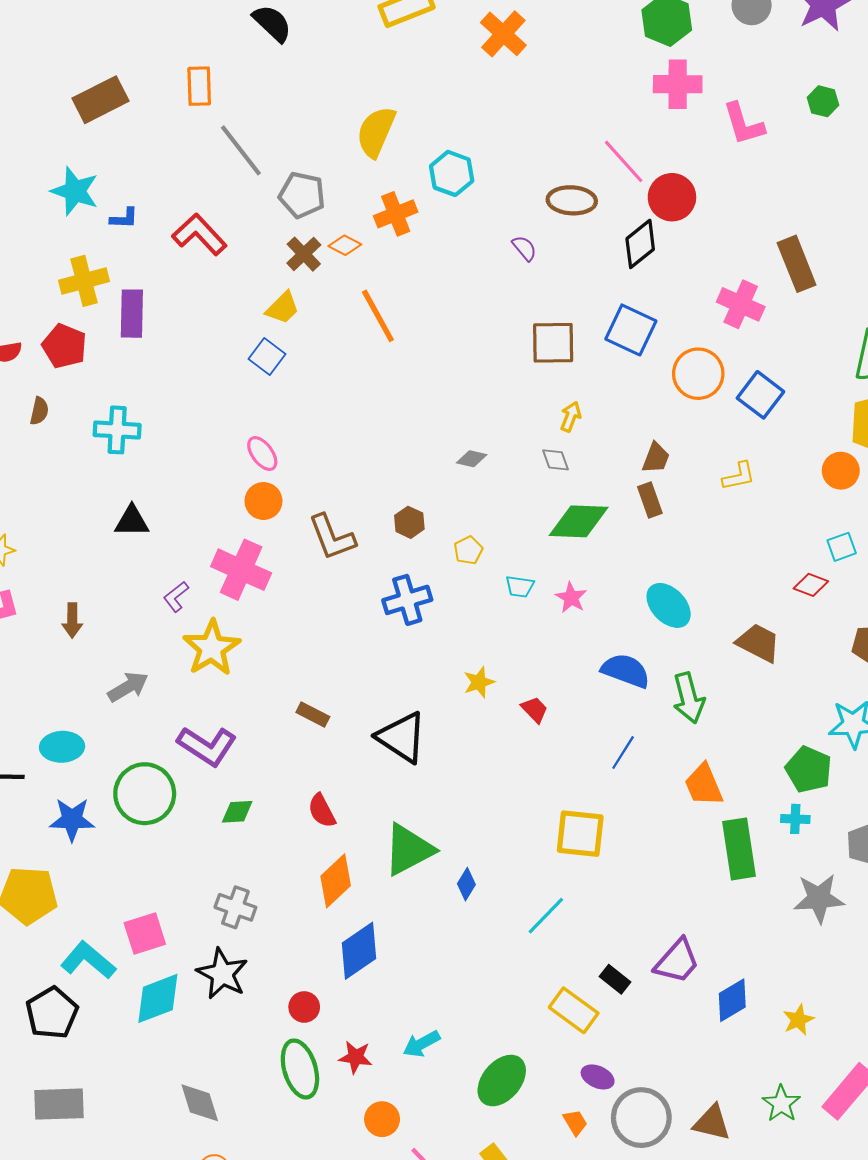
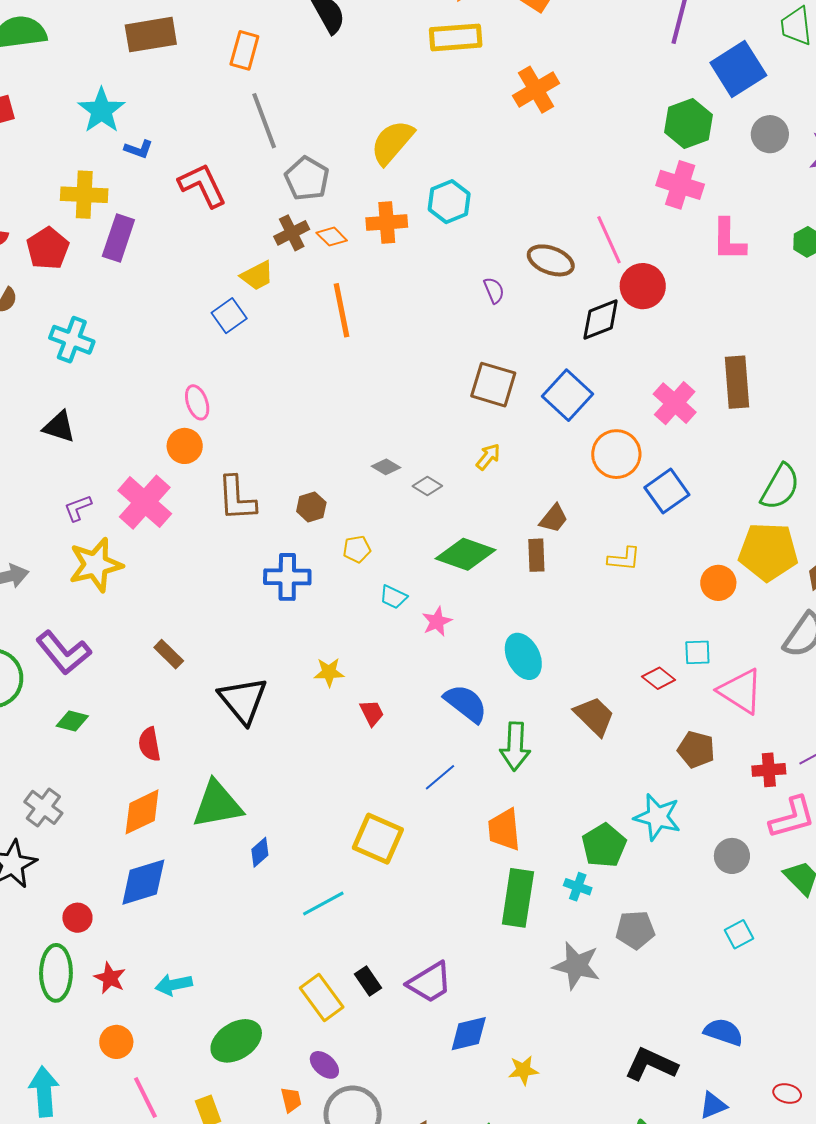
gray diamond: (555, 460) -> (427, 486), moved, turned -56

